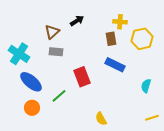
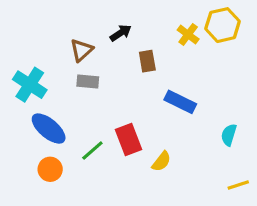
yellow cross: (120, 22) -> (188, 34), turned 32
brown rectangle: (111, 39) -> (147, 61), moved
yellow hexagon: (142, 39) -> (223, 25), moved
red rectangle: (82, 77) -> (128, 139), moved
yellow semicircle: (101, 119) -> (161, 161), moved, turned -112

